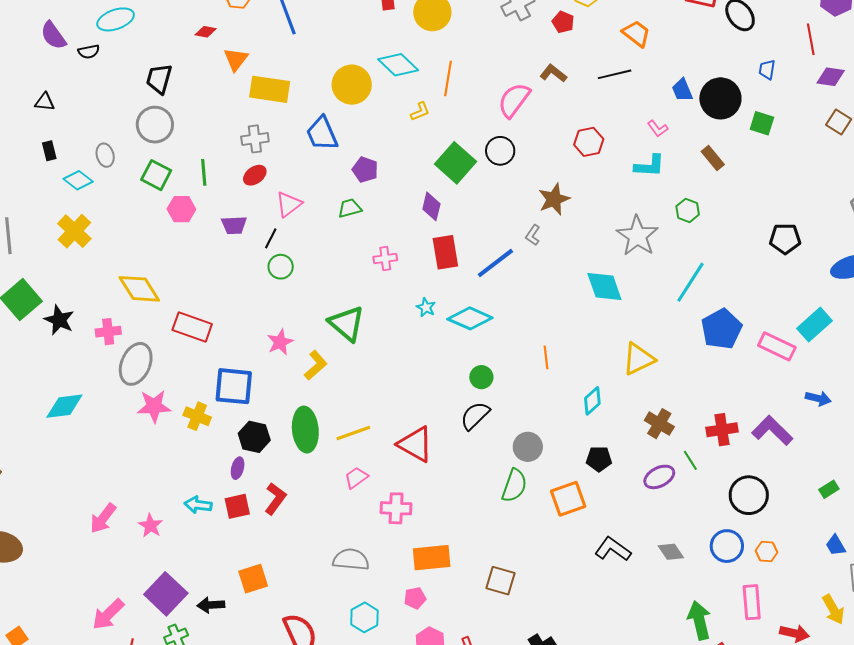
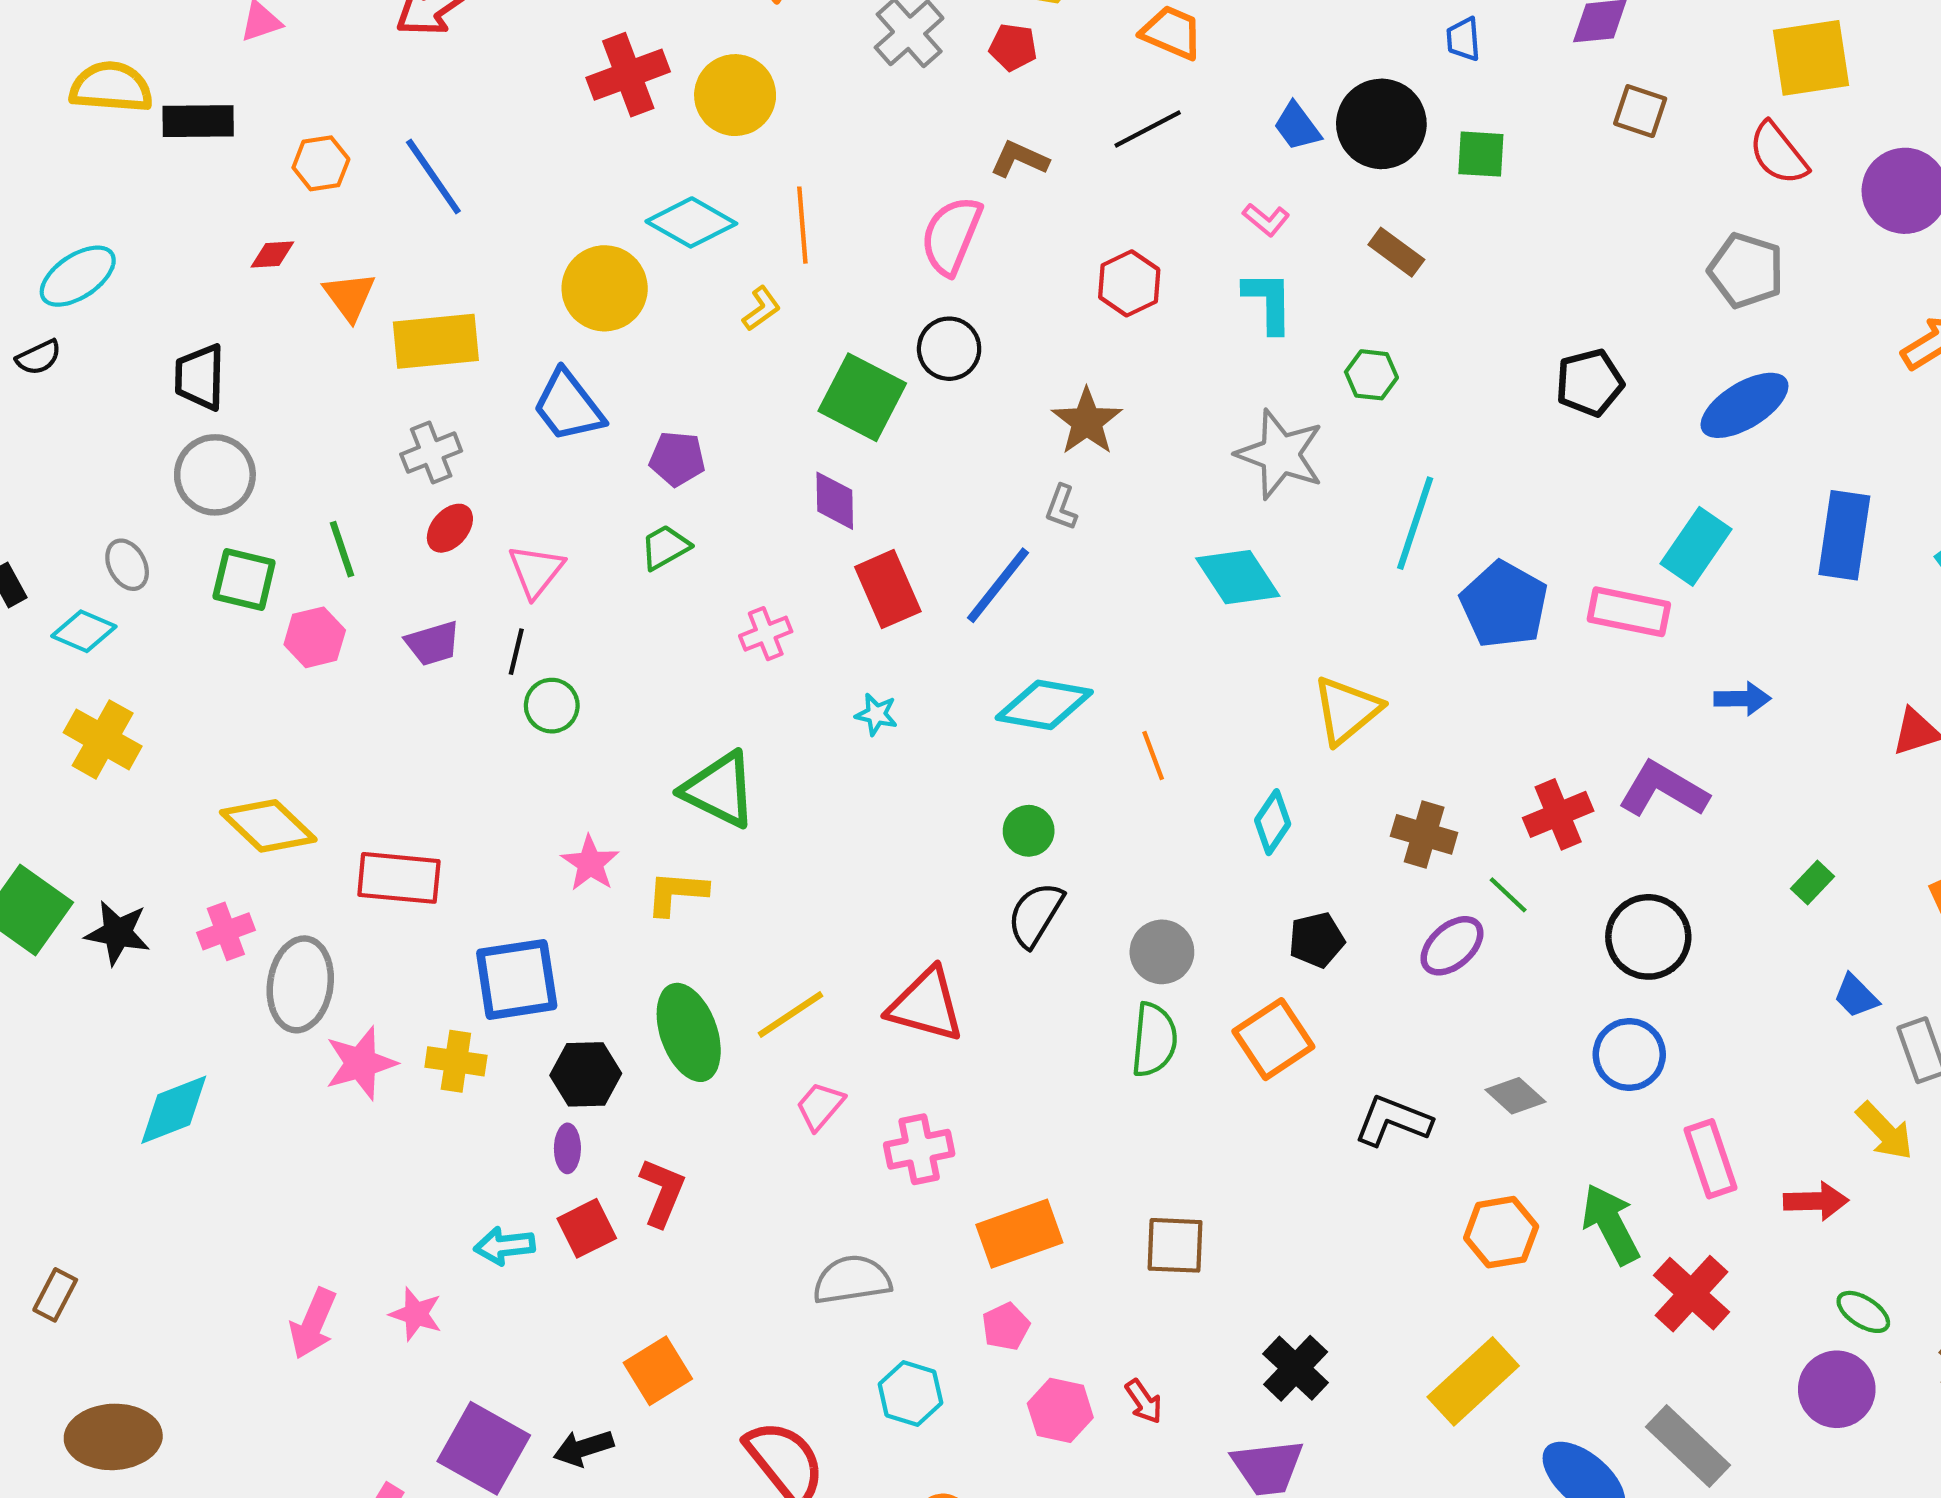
cyan L-shape: (649, 166) -> (1268, 302), turned -80
cyan diamond: (470, 318) -> (1044, 705), moved
yellow L-shape: (316, 365) -> (677, 893), turned -120
orange hexagon: (766, 552) -> (1501, 1232), moved, size x1.5

